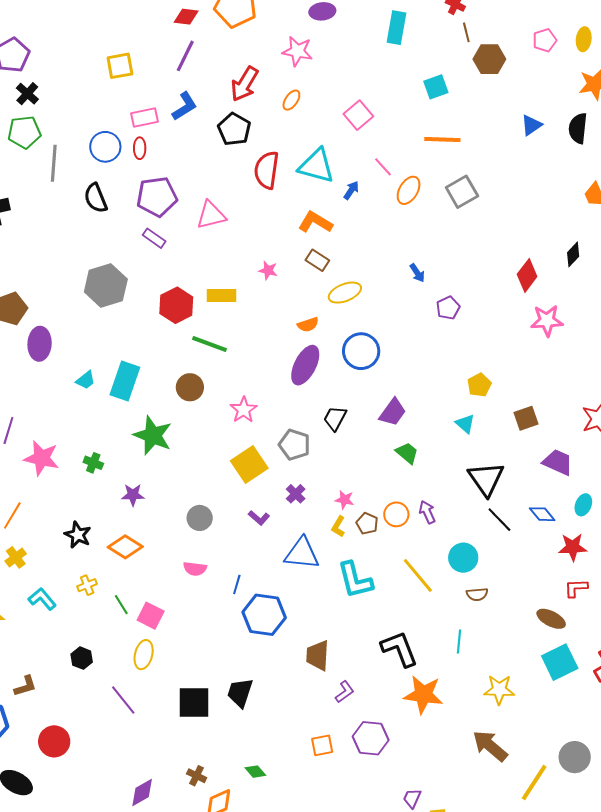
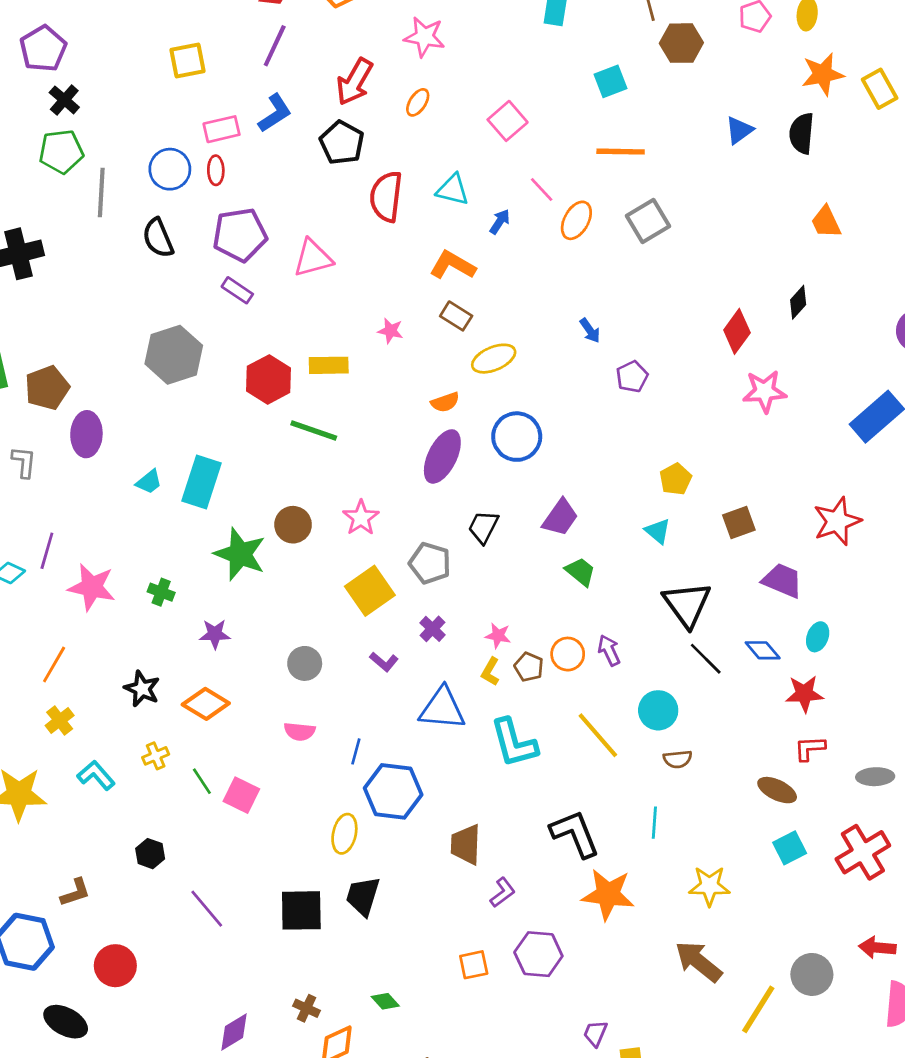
cyan triangle: (316, 166) -> (453, 190), size x0.7
brown circle: (190, 387) -> (293, 525), moved
yellow ellipse: (144, 655) -> (344, 834), moved
cyan square: (560, 662) -> (790, 848), size x0.7

